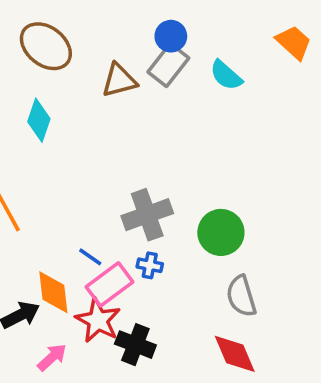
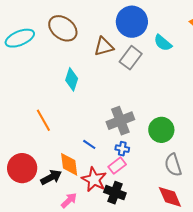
blue circle: (171, 36) -> (132, 22), size x1.8
gray rectangle: (168, 65) -> (131, 58), moved
cyan diamond: (39, 120) -> (72, 79), moved
pink rectangle: (110, 284) -> (117, 166), moved, size x0.7

